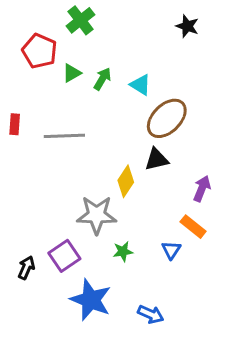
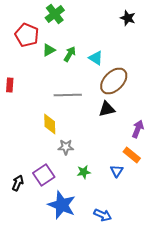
gray line: (64, 136) -> (68, 95), moved
yellow diamond: (126, 181) -> (50, 124), moved, turned -35
gray star: (97, 215) -> (66, 147), size x0.6

